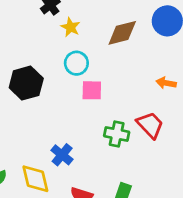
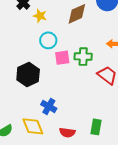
black hexagon: (26, 83) -> (28, 75), moved
green cross: (117, 134) -> (83, 57), moved

